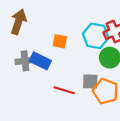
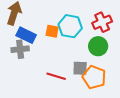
cyan hexagon: (96, 36) -> (70, 26), moved
blue rectangle: (40, 61) -> (26, 35), moved

